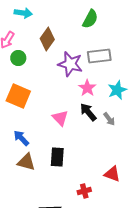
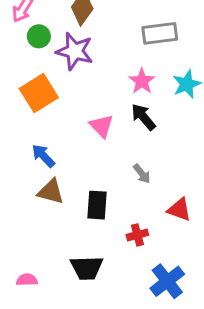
purple star: (70, 64) -> (75, 51), moved
orange square: (18, 96) -> (39, 93), turned 35
gray arrow: (109, 119) -> (142, 174), moved
black rectangle: (57, 157) -> (97, 205), moved

